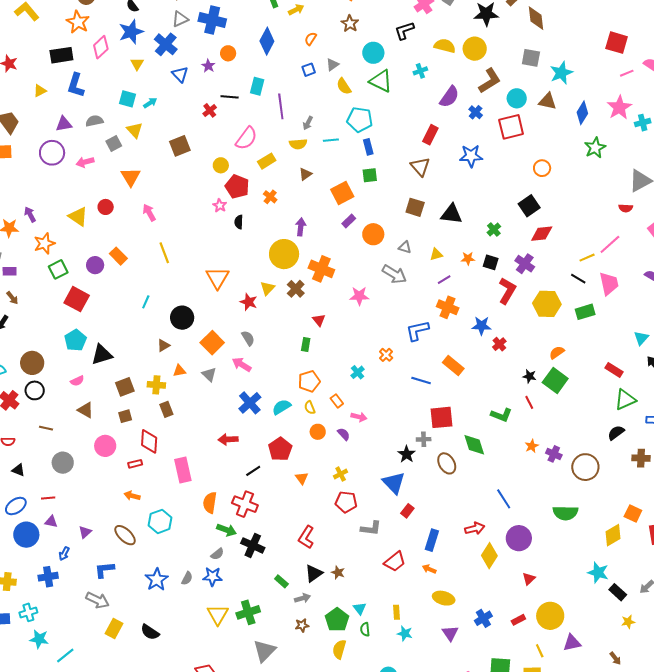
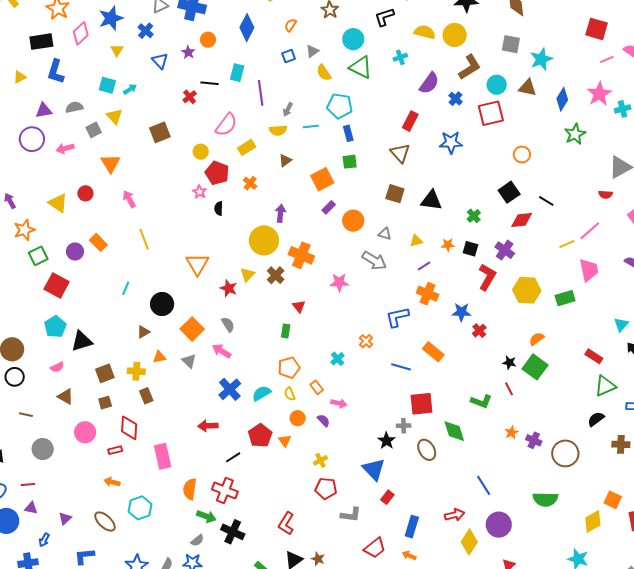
blue cross: (166, 44) -> (146, 31), size x0.7
black line: (578, 279) -> (546, 201), moved
orange triangle: (302, 478) -> (285, 441), moved

